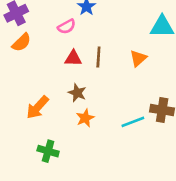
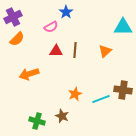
brown star: (77, 93) -> (62, 116), moved
orange arrow: (37, 107) -> (29, 74), moved, turned 30
orange star: (85, 118) -> (75, 94), moved

